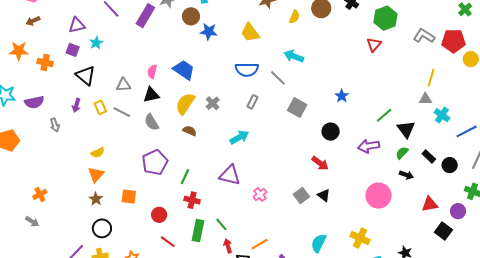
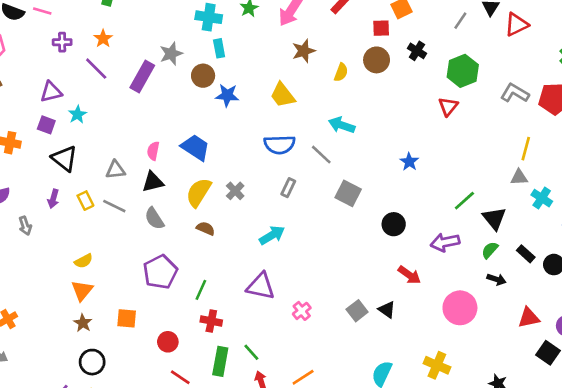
blue star: (342, 96) -> (409, 162), moved
red arrow: (320, 163) -> (409, 275), moved

